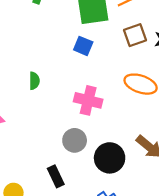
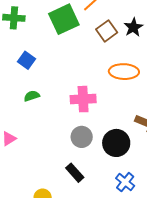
blue square: (83, 46) -> (26, 60), moved, turned 30
green semicircle: (34, 81) -> (32, 96), turned -91

